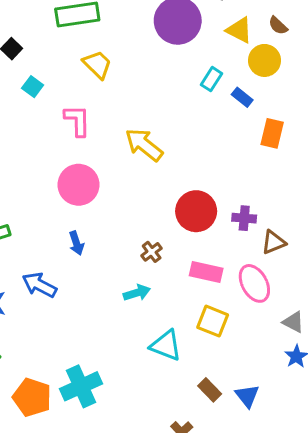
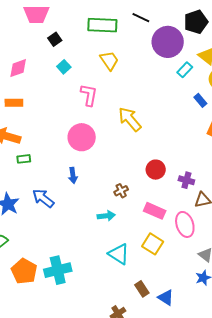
cyan rectangle: (212, 79) -> (185, 70), moved
red circle: (196, 211) -> (156, 170), size x0.7
blue triangle: (247, 396) -> (166, 297), turned -30

